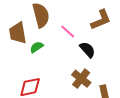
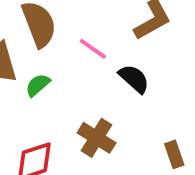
brown cross: (81, 79) -> (97, 138), moved

